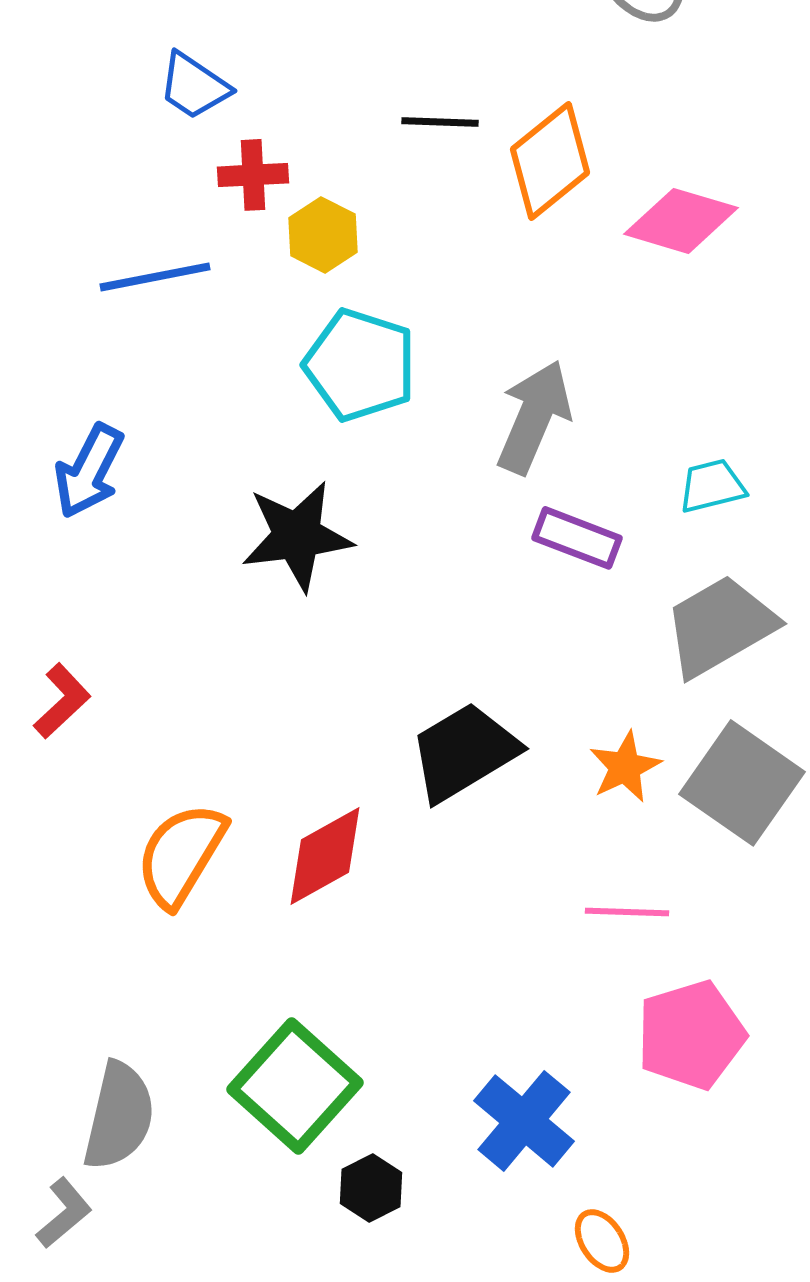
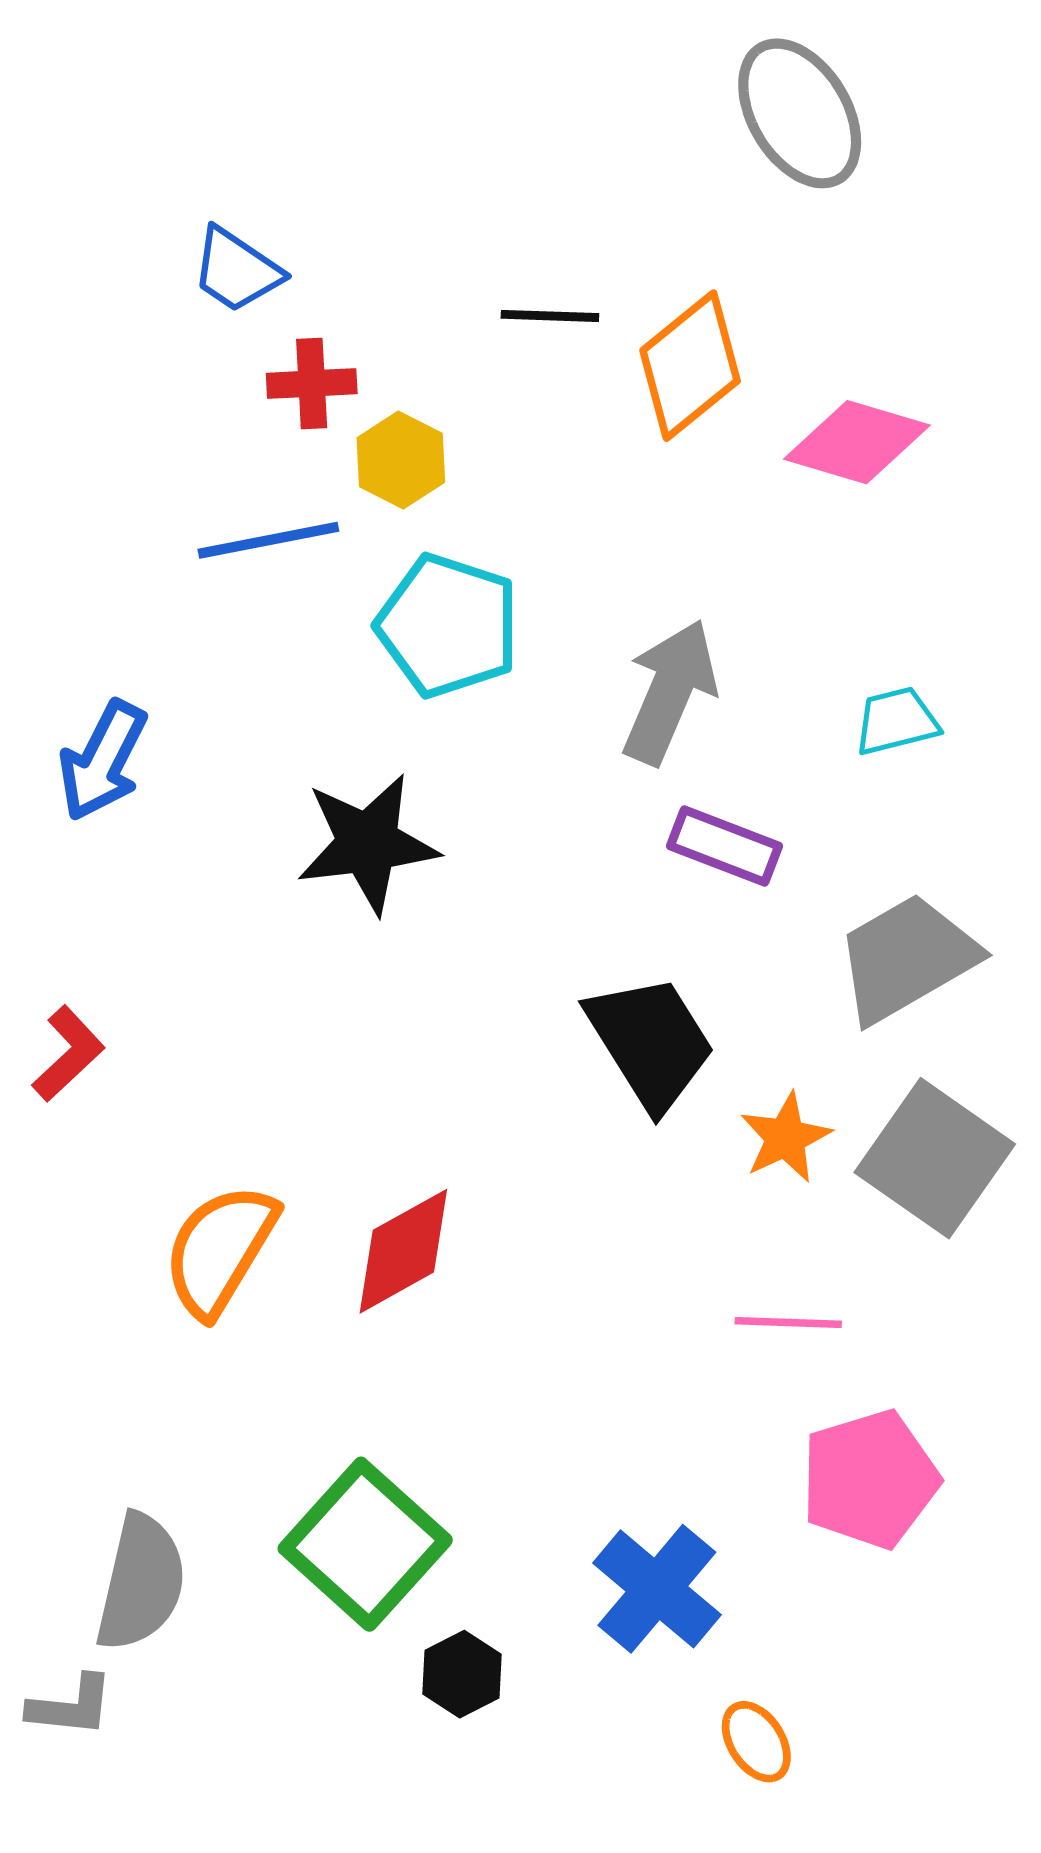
blue line: (155, 277) -> (268, 540), moved
cyan trapezoid: (712, 486) -> (896, 721), moved
black trapezoid: (464, 752) -> (651, 1042), moved, turned 89
gray L-shape: (64, 1213) -> (71, 1706), turned 46

